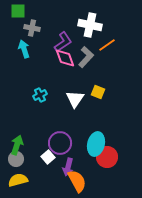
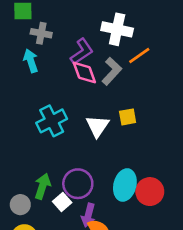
yellow square: (98, 92) -> (128, 117), turned -32
cyan cross: (40, 95) -> (52, 121), size x1.6
green arrow: (17, 145) -> (43, 186), moved
red circle: (107, 157) -> (150, 192), moved

